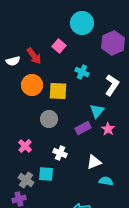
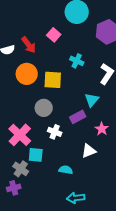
pink star: (108, 129) -> (102, 129), moved
pink cross: (25, 146) -> (20, 135), size x1.6
white cross: (60, 153) -> (55, 132), moved
cyan square: (46, 174) -> (36, 155), moved
cyan semicircle: (106, 181) -> (66, 170), moved

